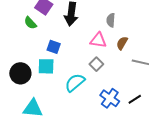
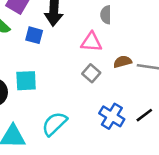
brown semicircle: (122, 43) -> (122, 62), moved, turned 48
blue square: (54, 47) -> (34, 35), moved
cyan semicircle: (75, 83) -> (54, 124), moved

